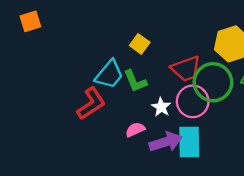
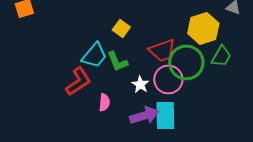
pink semicircle: (135, 130) -> (104, 102), moved, turned 120

